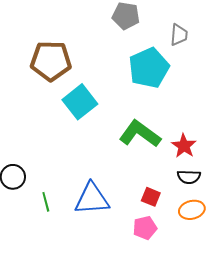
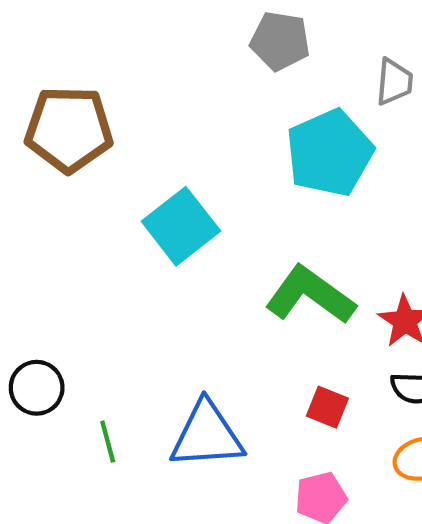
brown pentagon: (51, 61) -> (69, 129), moved
red square: (151, 197) -> (327, 407), moved

